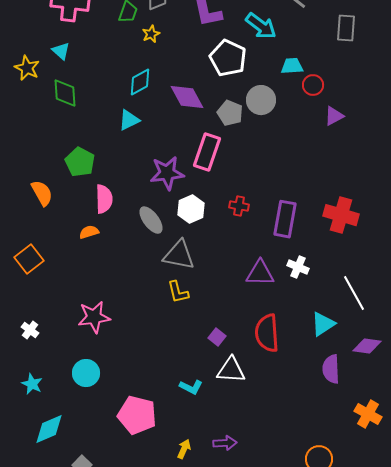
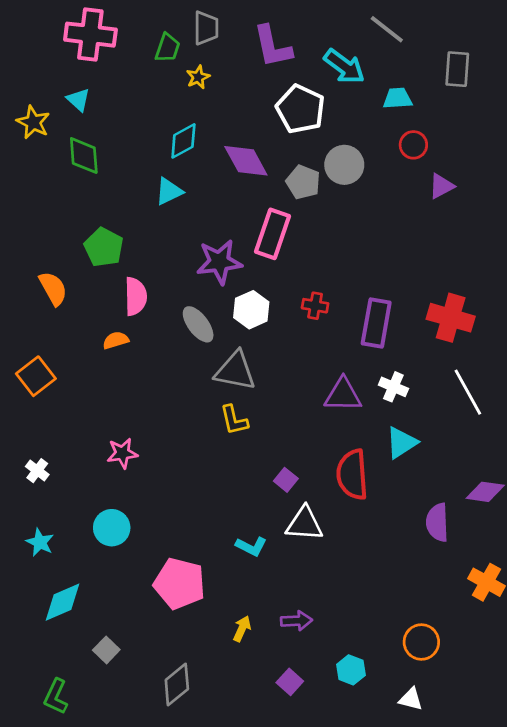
cyan trapezoid: (292, 66) -> (397, 98), moved
white line: (354, 293) -> (468, 392), moved
pink star: (94, 317) -> (122, 453), size x0.7
cyan triangle: (323, 324) -> (401, 443), moved

